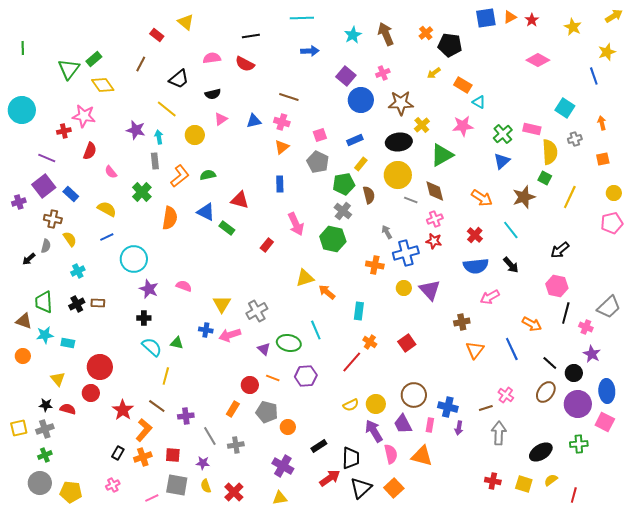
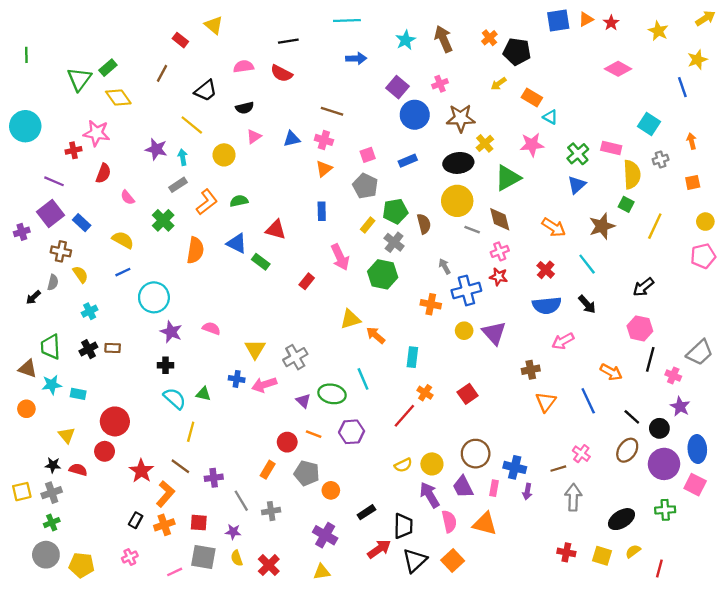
gray rectangle: (155, 161) -> (178, 185), turned 63
yellow rectangle: (361, 164) -> (368, 225), moved

